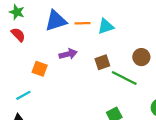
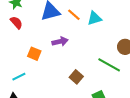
orange line: (82, 23) -> (74, 15), turned 40
brown square: (102, 62) -> (76, 77), moved, turned -32

